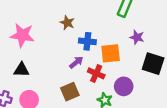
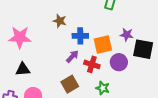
purple star: (137, 37) -> (127, 35), moved
purple circle: (124, 86) -> (119, 62), moved

